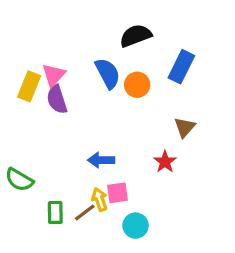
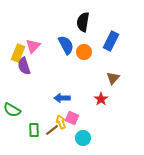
black semicircle: (136, 36) -> (83, 22), turned -60
purple semicircle: (57, 99) -> (24, 66), moved
pink square: (118, 193) -> (72, 118), turned 32

